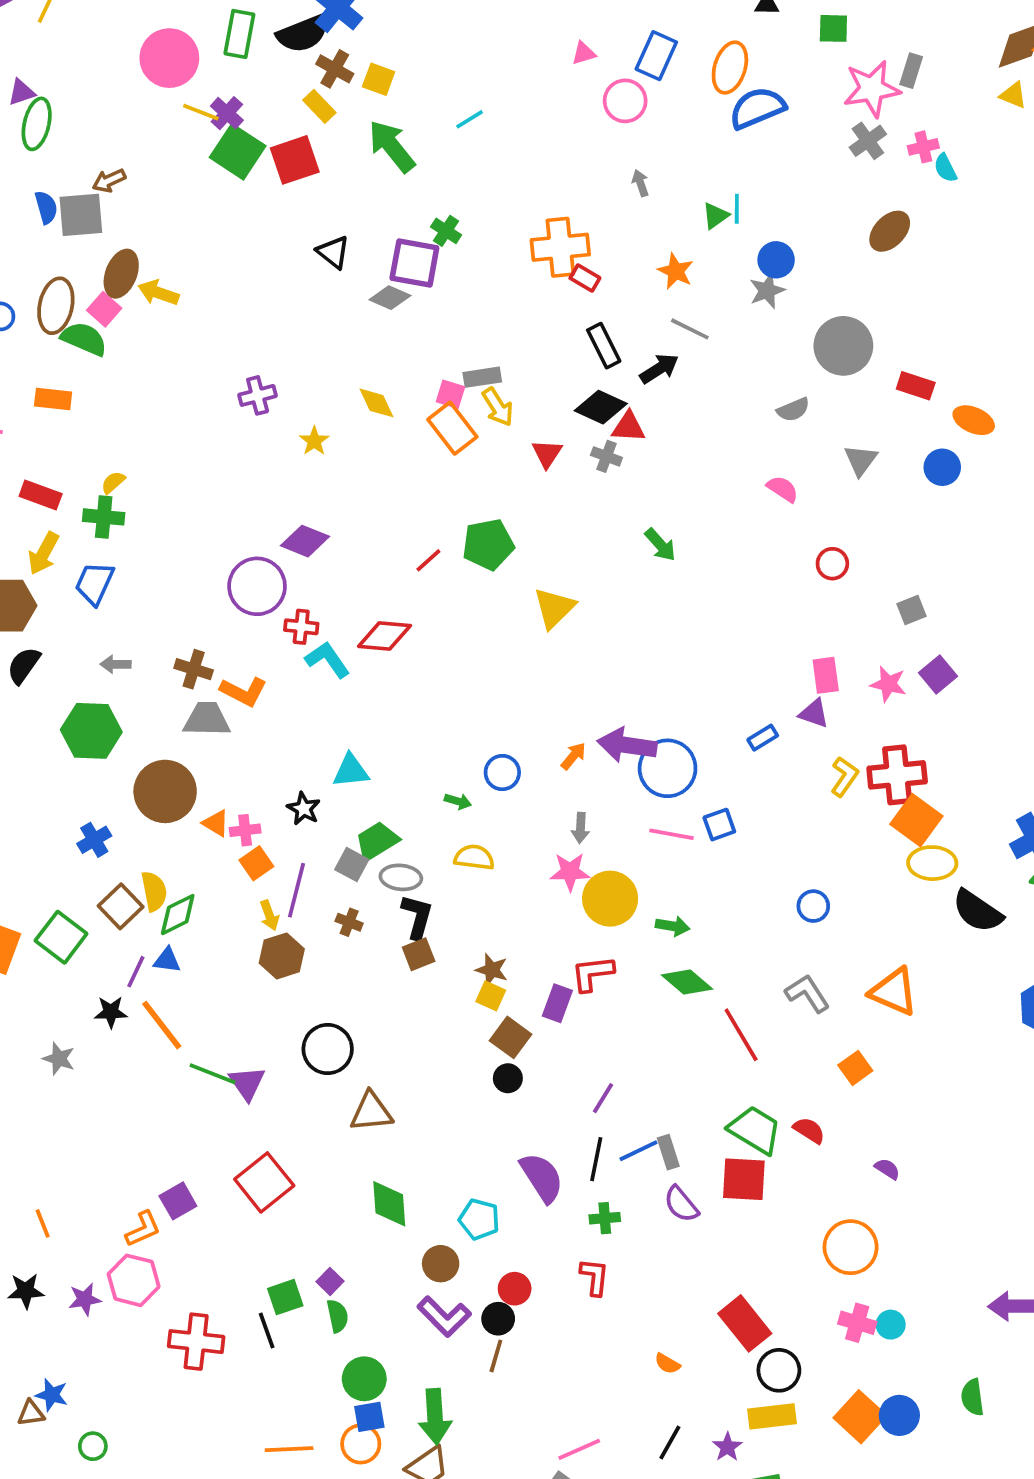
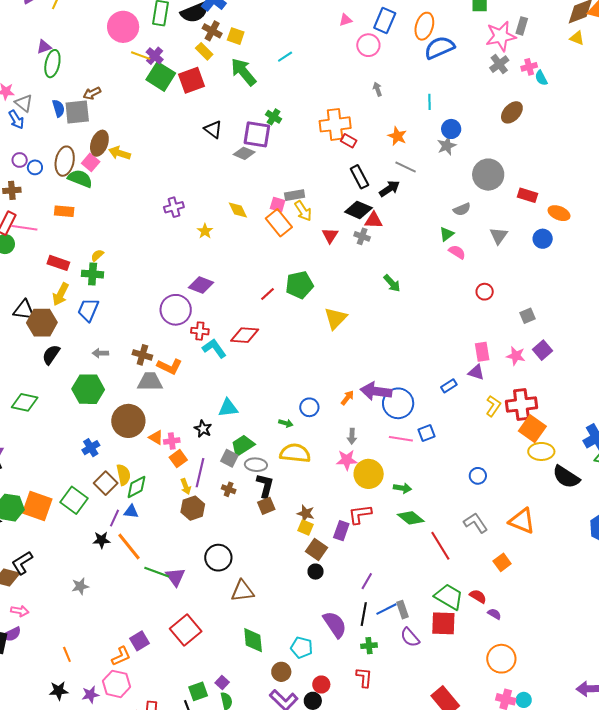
green triangle: (715, 216) -> (447, 234), moved
yellow semicircle: (474, 857) -> (295, 453), size x1.4
gray star: (59, 1059) -> (80, 586), moved, turned -30
purple semicircle: (887, 1169) -> (494, 614), moved

